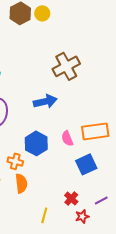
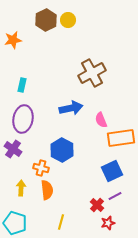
pink semicircle: (67, 138) -> (101, 120), moved
purple line: (101, 200) -> (115, 196), moved
yellow line: (44, 215) -> (61, 222), moved

